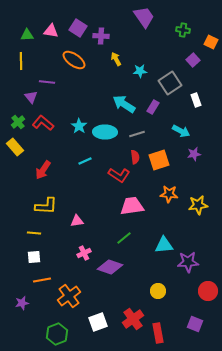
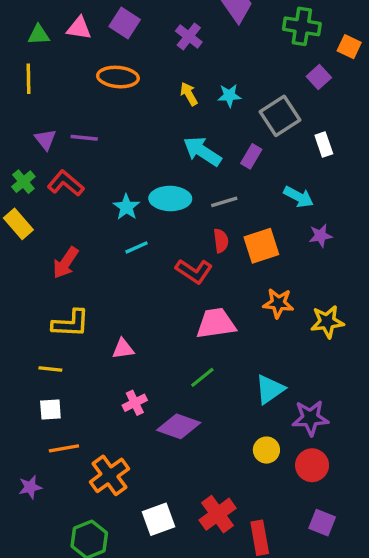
green cross: (183, 30) -> (302, 26), size x1.5
purple cross: (101, 36) -> (189, 36), moved, turned 35
yellow arrow: (116, 59) -> (189, 94), moved
orange ellipse: (74, 60) -> (118, 77), turned -30
purple line: (47, 82) -> (84, 138), moved
cyan star: (79, 126) -> (126, 207), moved
cyan triangle: (164, 245) -> (270, 389), turned -30
yellow circle: (158, 291) -> (266, 450), moved
red circle: (208, 291) -> (312, 465), moved

